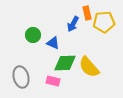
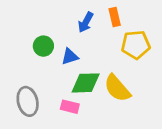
yellow pentagon: (104, 22) -> (136, 45), moved
blue arrow: (73, 24) -> (86, 22), moved
blue triangle: (53, 43) -> (70, 57), turned -40

